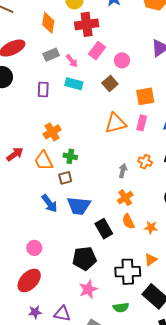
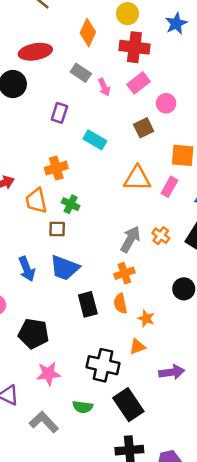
gray rectangle: (51, 55) -> (81, 73), turned 42
cyan rectangle: (74, 84) -> (95, 140), moved
gray arrow: (123, 171) -> (130, 239), size x1.5
blue arrow: (49, 203) -> (27, 269), moved
black pentagon: (84, 258) -> (34, 334), moved
orange triangle: (151, 260) -> (137, 347), moved

